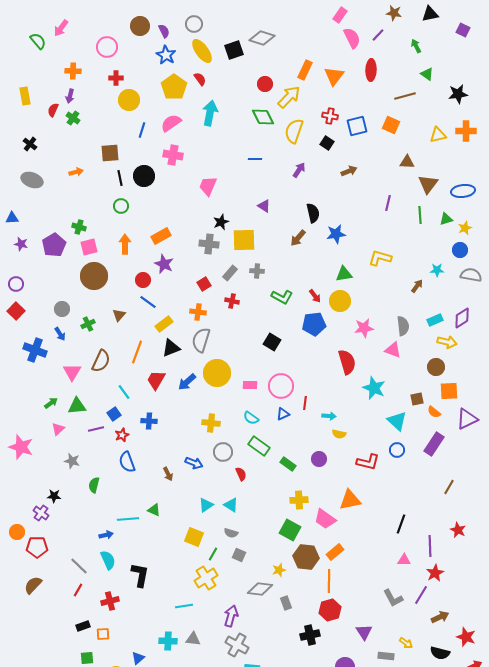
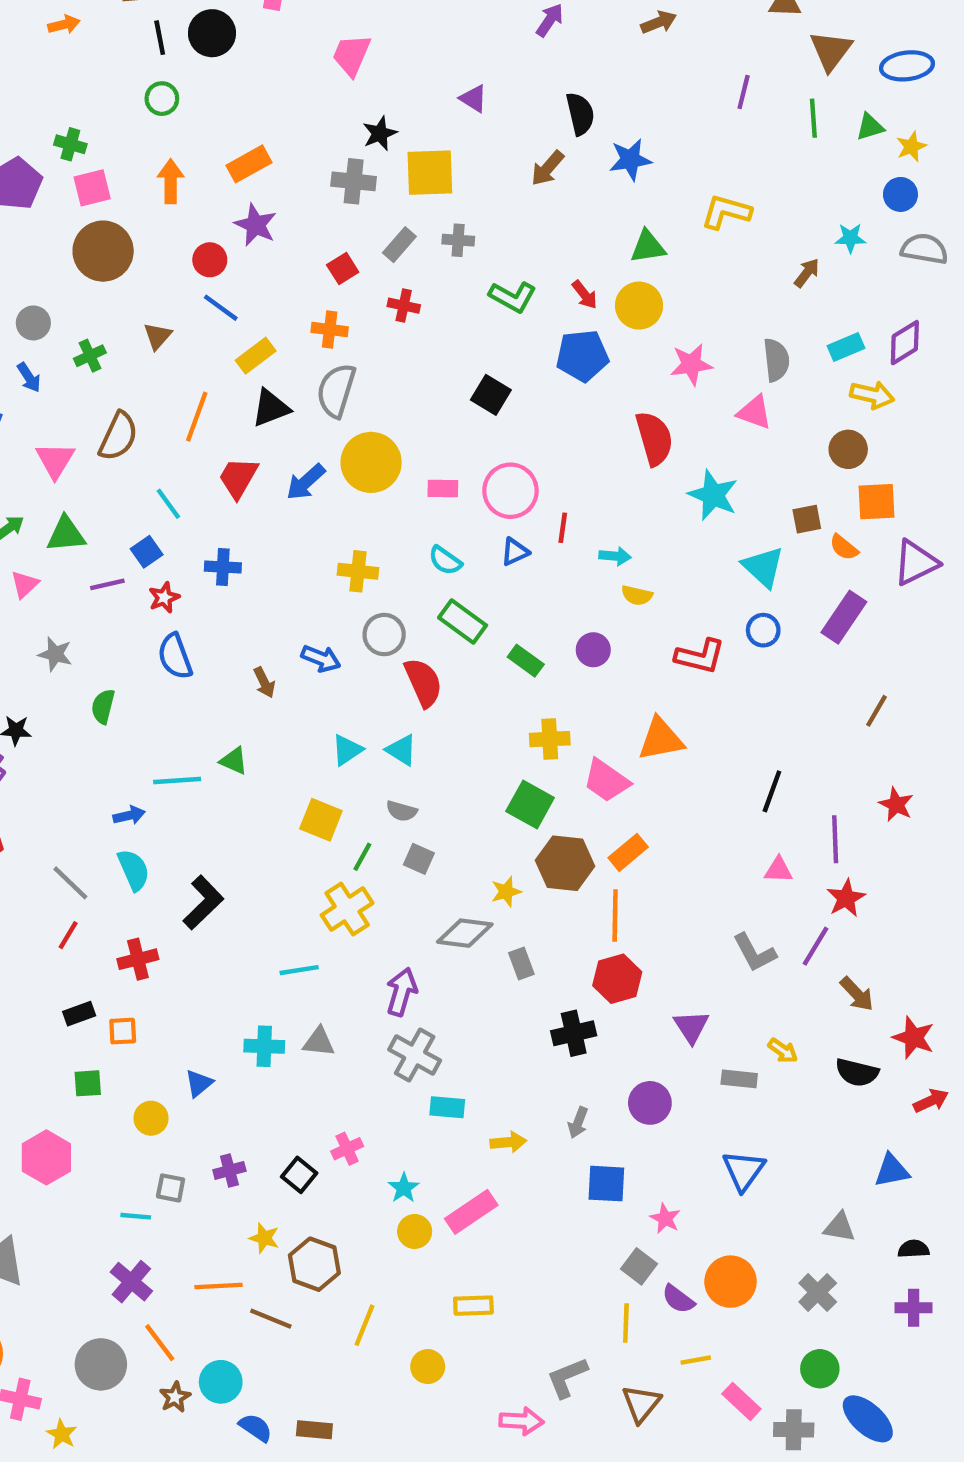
red semicircle: (241, 474) -> (423, 682), size x1.6
black L-shape: (140, 575) -> (203, 903), turned 35
brown arrow: (440, 617) -> (857, 994), turned 72

